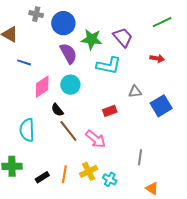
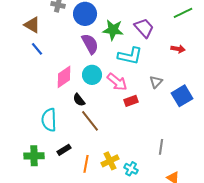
blue line: (24, 62) -> (37, 49), moved, turned 32
gray triangle: (135, 92) -> (156, 82), turned -40
pink arrow: (96, 139) -> (117, 82), moved
black rectangle: (42, 177) -> (64, 150), moved

